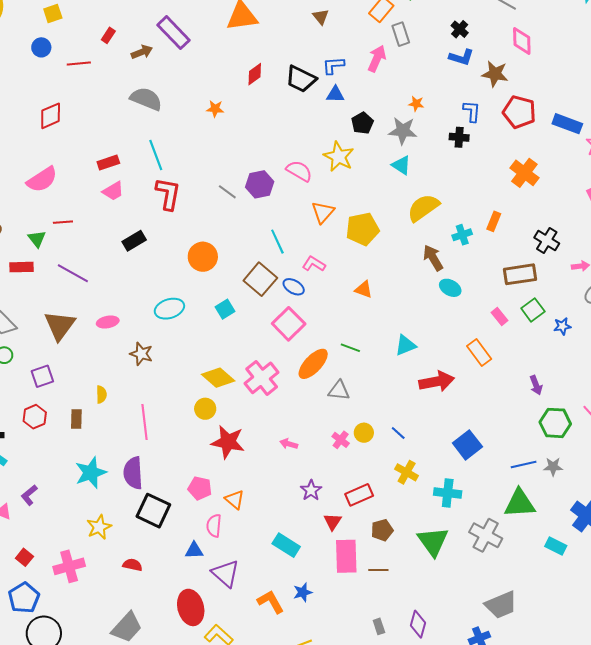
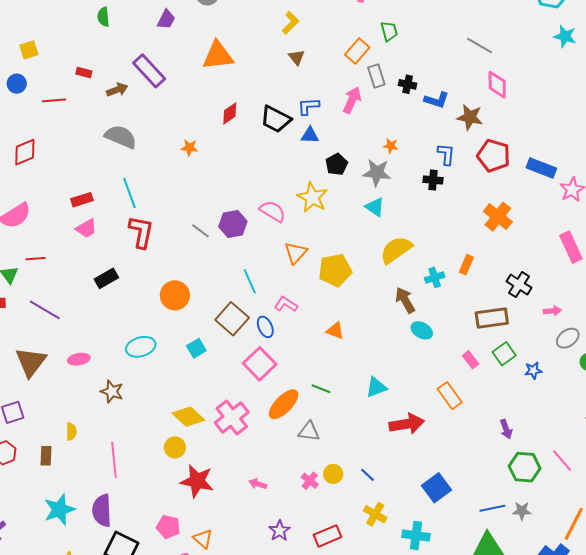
black cross: (460, 29) -> (408, 84), moved, turned -30
red rectangle: (108, 35) -> (84, 73), turned 70
blue ellipse: (294, 287) -> (265, 327), turned 35

